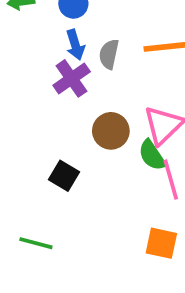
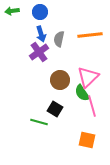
black square: (64, 176) -> (55, 109), moved
green line: (36, 243) -> (39, 122), moved

